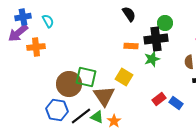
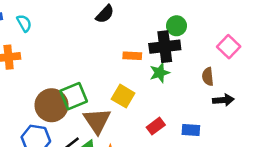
black semicircle: (129, 14) -> (105, 14), moved, turned 77
green square: (86, 77) -> (74, 96), turned -35
red rectangle: (159, 99) -> (156, 126), moved
blue rectangle: (176, 103) -> (191, 130), turned -32

